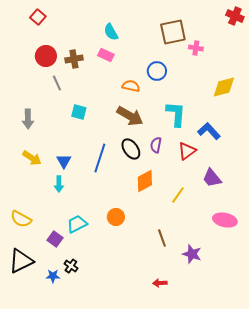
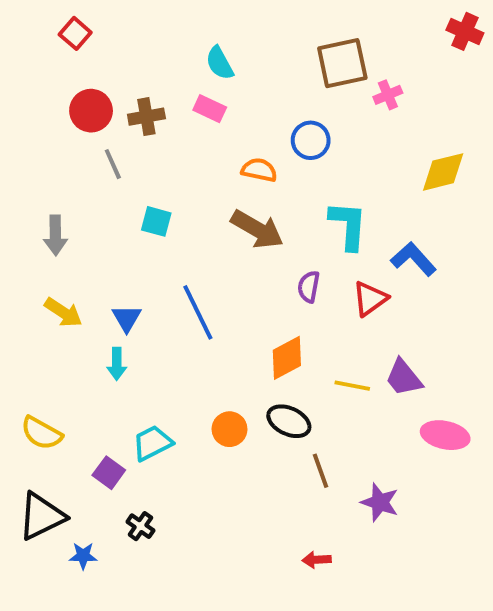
pink cross: (196, 48) -> (388, 95), turned -32
black ellipse: (131, 149) -> (289, 421), moved, turned -30
blue line: (100, 158) -> (198, 312), turned -44
purple trapezoid: (212, 178) -> (404, 378), moved
yellow line: (178, 195) -> (352, 386), turned 66
blue star: (53, 276) -> (83, 556), moved

